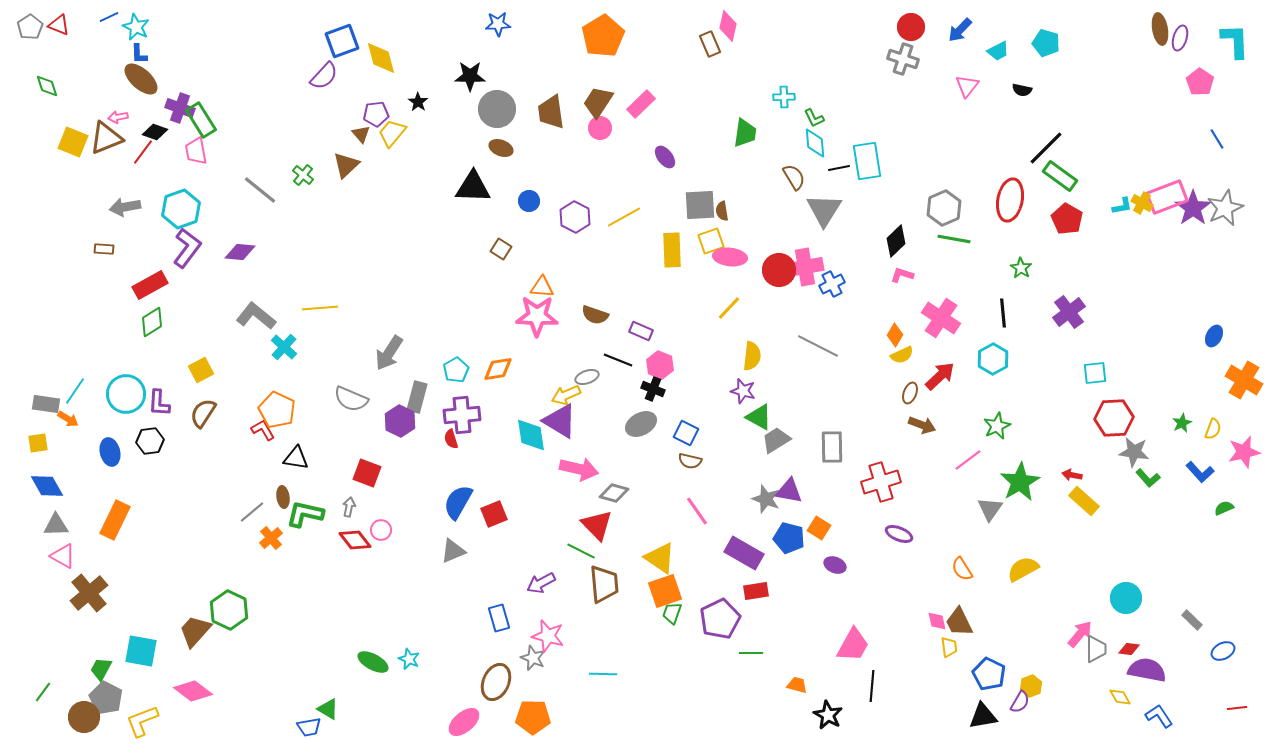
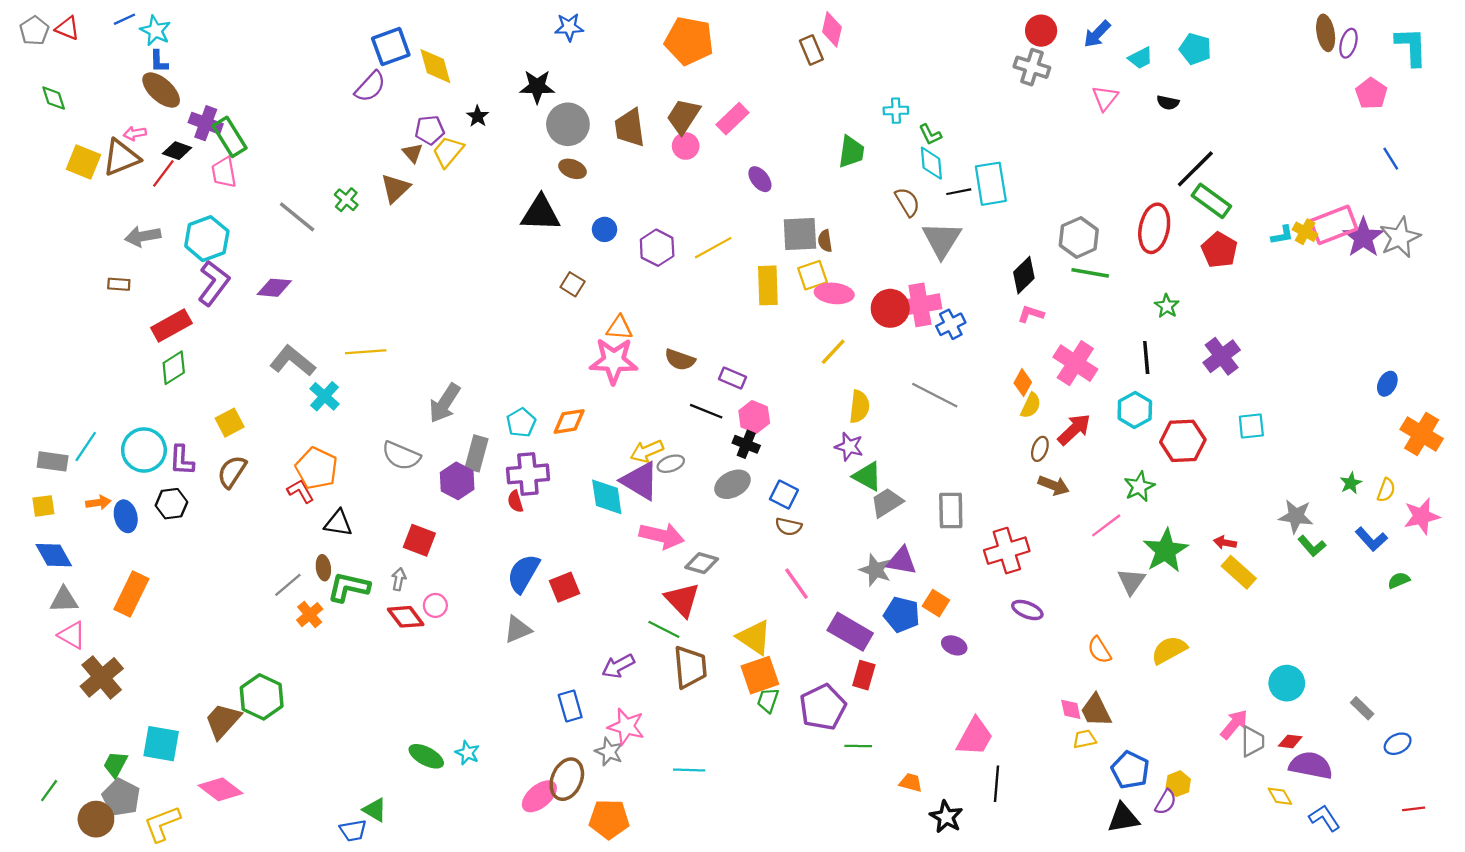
orange pentagon: (603, 36) -> (689, 41), turned -30
yellow semicircle: (902, 355) -> (1031, 405), turned -40
gray ellipse: (587, 377) -> (671, 464), moved
red hexagon: (1114, 418) -> (1183, 441), moved
orange arrow: (68, 419) -> (98, 503), moved, turned -40
red rectangle: (756, 591) -> (864, 675), turned -65
yellow trapezoid: (949, 647) -> (1084, 739), turned -95
pink ellipse: (464, 722) -> (539, 796), moved

